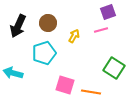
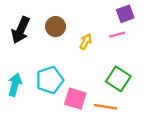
cyan pentagon: (44, 53) -> (50, 80), moved
green square: (114, 68) -> (118, 79), moved
cyan arrow: (13, 73) -> (15, 85), turned 90

